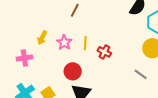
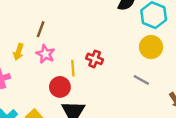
brown line: (75, 10) -> (41, 29), moved
yellow line: (85, 43) -> (73, 68), moved

